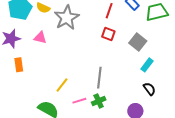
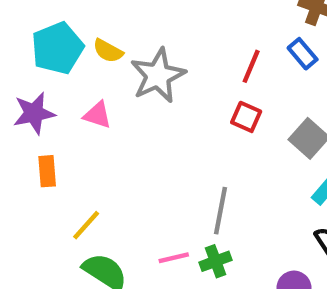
yellow line: (62, 85) -> (86, 225), moved

